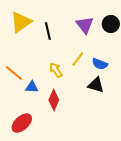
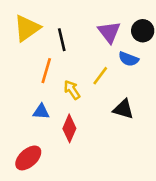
blue semicircle: (100, 64) -> (129, 59), moved
orange line: (14, 73) -> (46, 71), moved, turned 66

